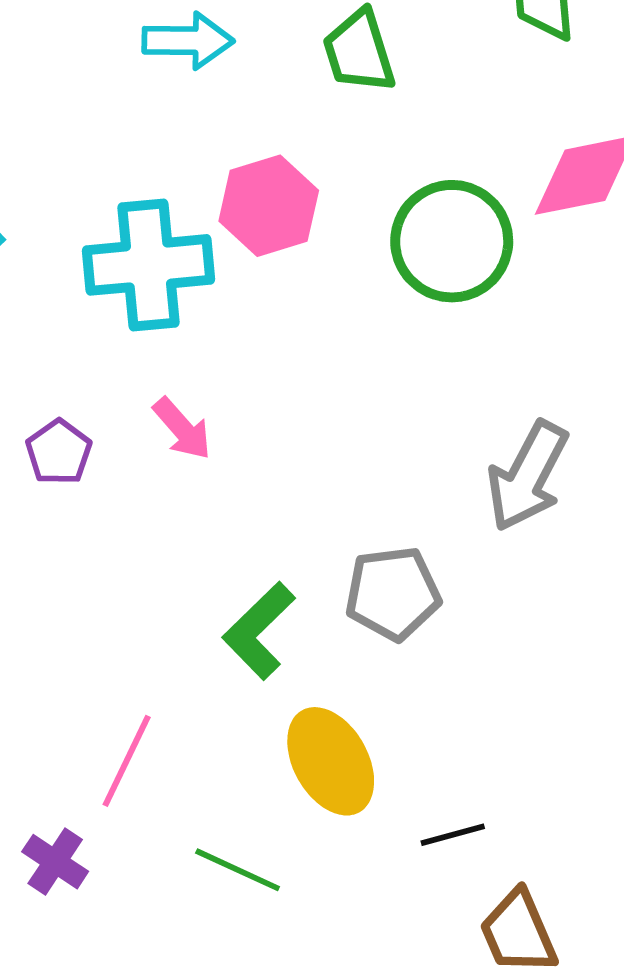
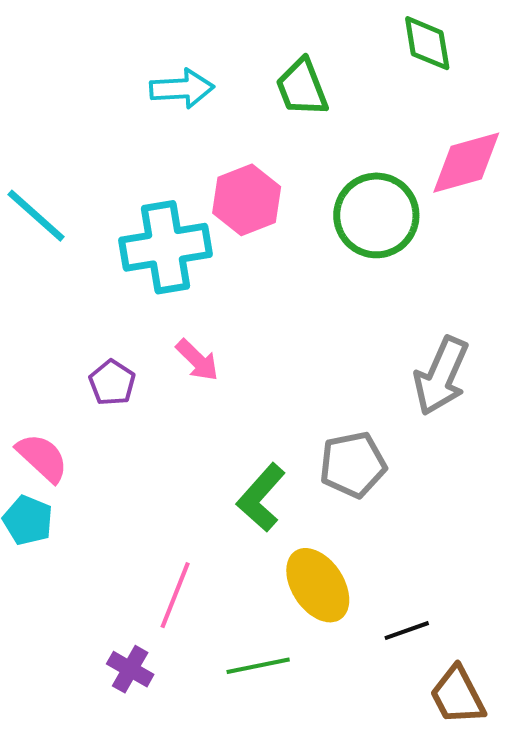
green line: (238, 870) -> (258, 666), turned -32

